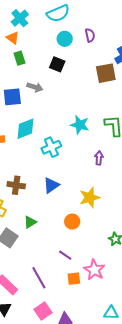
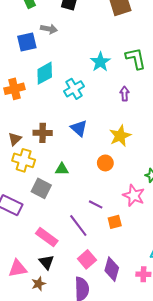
cyan star: (80, 125) -> (100, 62), turned 30
blue triangle: (51, 185) -> (79, 128), turned -36
green triangle: (30, 222) -> (62, 169), turned 40
purple line: (65, 255) -> (96, 204), moved
pink star: (94, 270) -> (134, 195), moved

